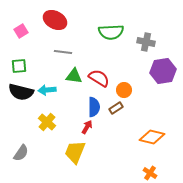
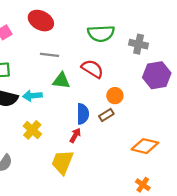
red semicircle: (99, 78) -> (92, 69), moved

